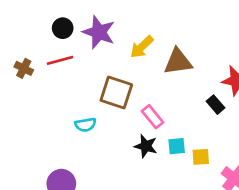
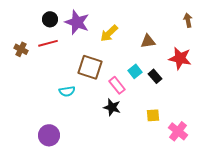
brown triangle: (178, 62) -> (148, 41), moved, size x0.7
black rectangle: (215, 105) -> (155, 76), moved
cyan square: (177, 146) -> (135, 71), moved, turned -32

